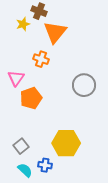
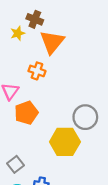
gray circle: (84, 85) -> (85, 117), moved
yellow hexagon: (66, 143) -> (65, 142), moved

